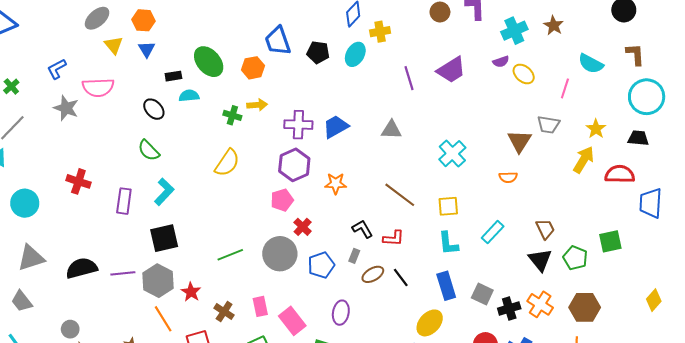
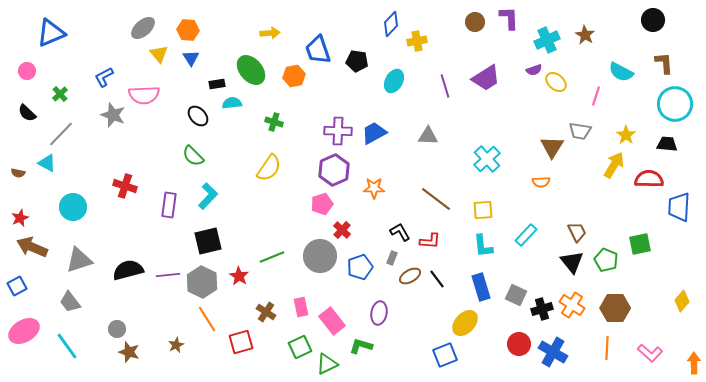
cyan ellipse: (355, 54) -> (394, 81), moved
yellow arrow: (257, 105) -> (270, 33), moved
red star: (191, 292) -> (239, 276), moved

